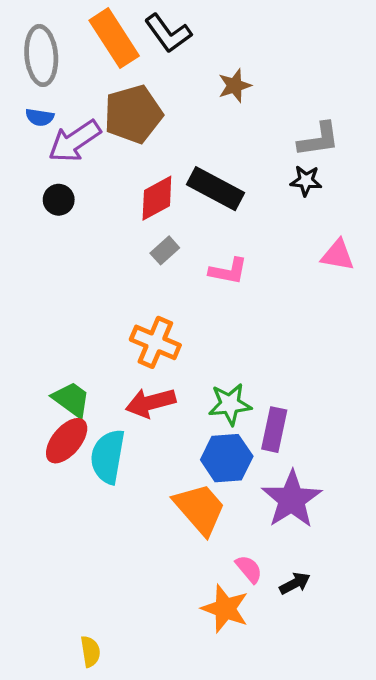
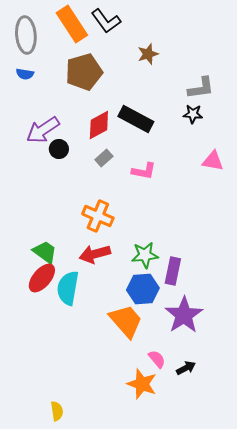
purple arrow: (75, 141) -> (43, 130), moved
black circle: (59, 200) -> (59, 149), moved

